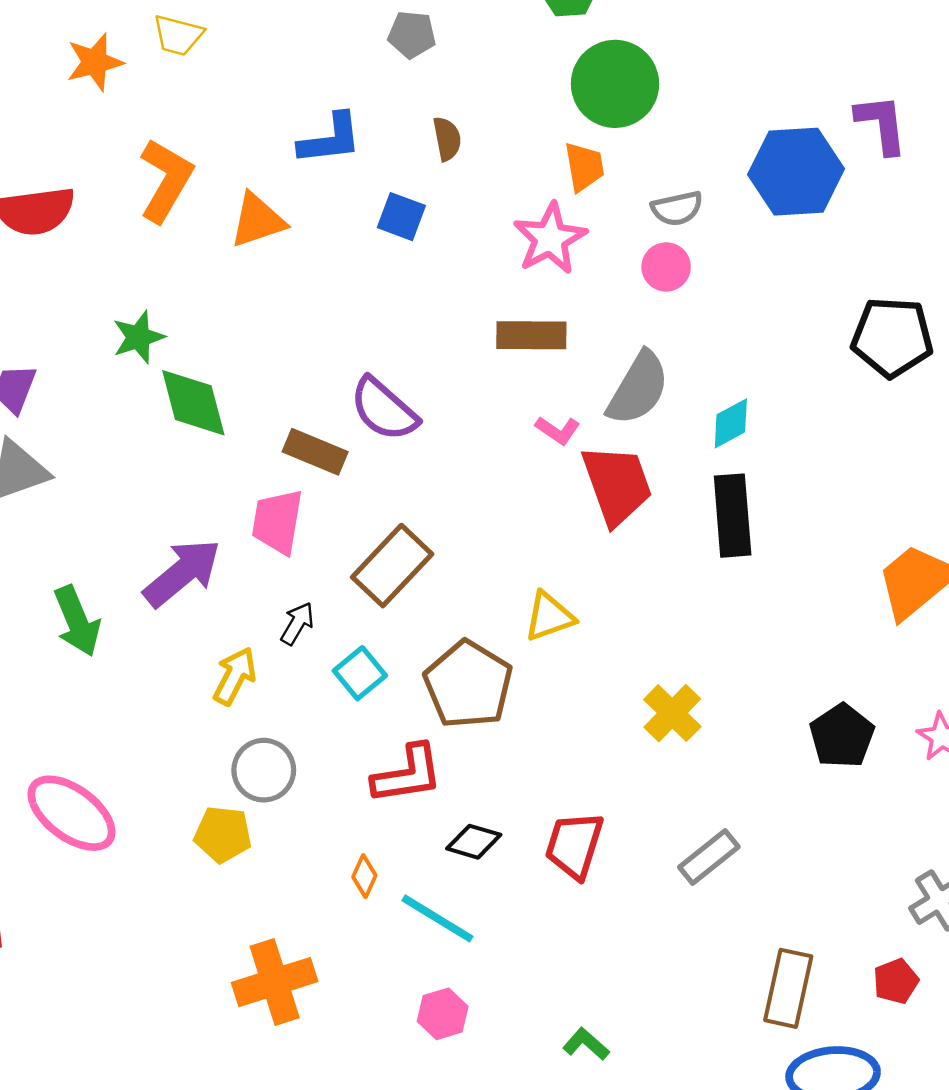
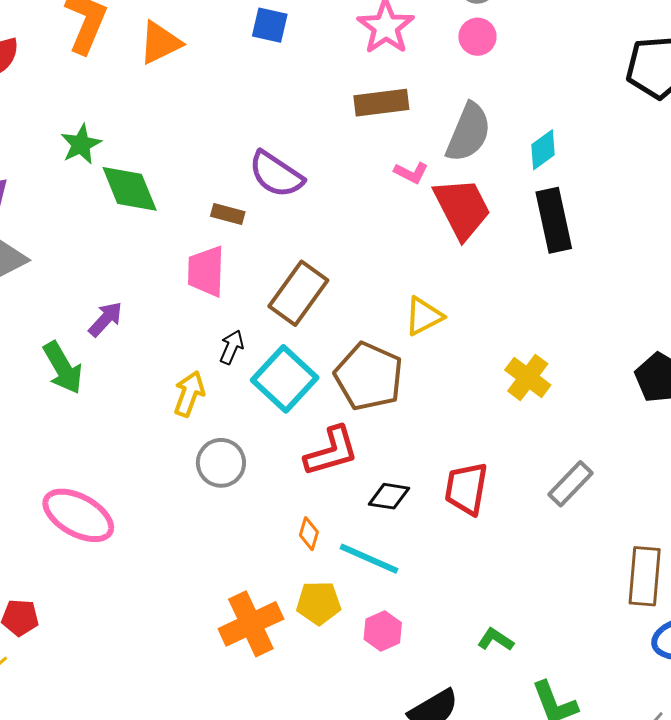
brown rectangle: (315, 452) -> (228, 214), size x0.7
purple arrow: (182, 573) -> (105, 319), moved, size x0.6
cyan square: (360, 673) -> (285, 379), size x1.6
yellow pentagon: (223, 834) -> (319, 603), moved

